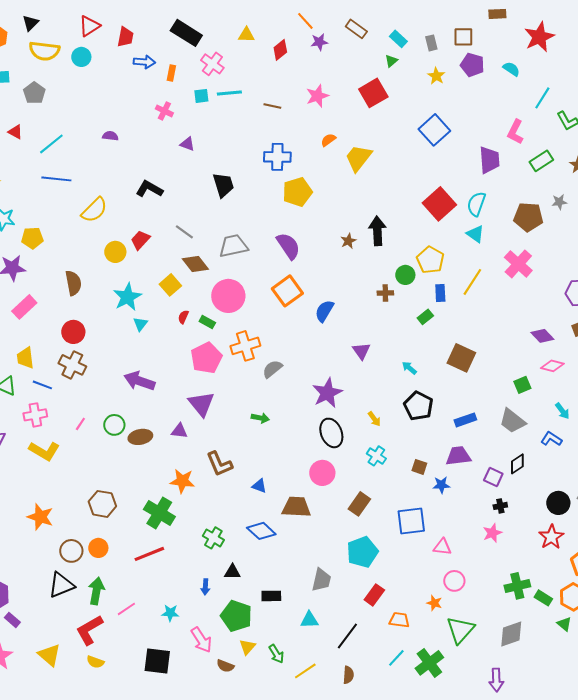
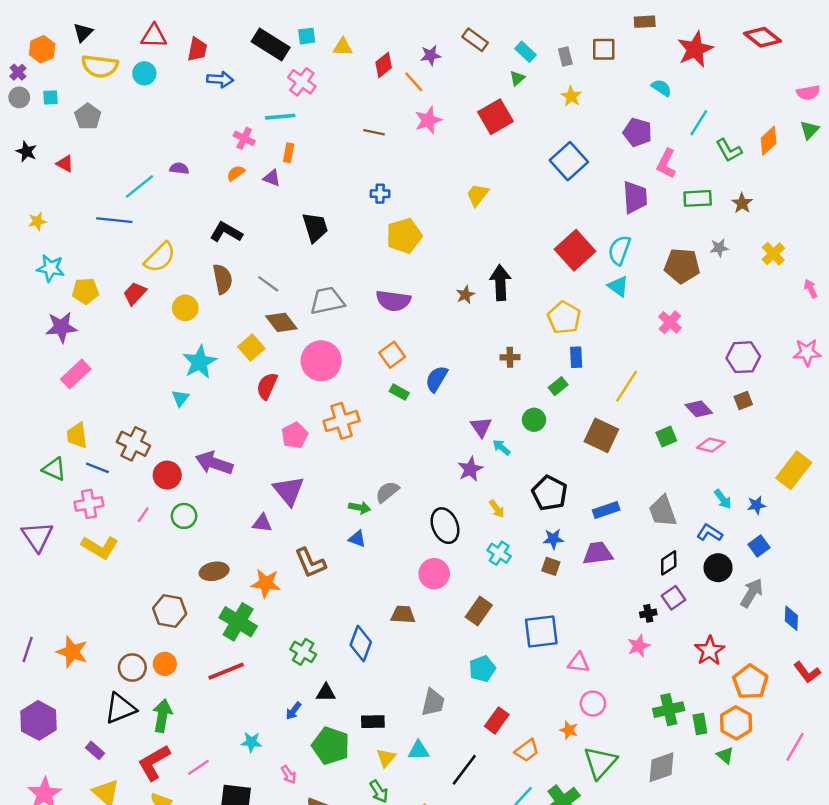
orange line: (305, 21) -> (414, 82), moved
red triangle: (89, 26) -> (154, 36), turned 35
purple pentagon: (472, 65) -> (637, 132), moved
orange rectangle: (171, 73) -> (289, 153), moved
cyan line: (229, 93) -> (280, 117), moved
cyan square: (201, 96) -> (307, 36), moved
orange semicircle: (328, 140) -> (236, 173), moved
cyan line: (51, 144) -> (140, 186), moved
blue cross: (277, 157) -> (380, 194), size x0.6
yellow trapezoid: (358, 158) -> (477, 195), size x0.7
green rectangle: (541, 161) -> (698, 198), turned 30
red trapezoid: (140, 240) -> (135, 293), moved
purple semicircle: (288, 246) -> (393, 301), turned 132
pink cross: (518, 264) -> (670, 322), size x0.7
green circle: (405, 275) -> (534, 420), moved
yellow line: (472, 282) -> (627, 386), moved
brown semicircle: (73, 283) -> (223, 279), moved
orange square: (287, 291) -> (392, 355), size x0.7
red semicircle: (183, 317) -> (267, 386), size x1.6
green rectangle: (207, 322) -> (399, 392), moved
cyan triangle: (140, 324) -> (180, 398), moved
red circle: (73, 332) -> (167, 475), moved
pink pentagon: (206, 358) -> (295, 435), size x0.7
cyan arrow: (409, 368) -> (502, 447), moved
gray semicircle: (272, 369) -> (387, 492), moved
green square: (522, 385) -> (666, 437), moved
purple star: (327, 393) -> (470, 469), moved, size x0.7
gray trapezoid: (512, 421) -> (663, 511), turned 32
brown ellipse: (140, 437) -> (214, 571), moved
purple square: (493, 477) -> (674, 598), moved, turned 30
blue star: (441, 485) -> (553, 539), moved
blue triangle: (259, 486) -> (357, 539), moved
black circle: (558, 503) -> (718, 568), moved
brown trapezoid: (296, 507) -> (403, 615), size x0.7
orange star: (40, 517) -> (72, 652), moved
blue diamond: (261, 531) -> (361, 643), turned 68
cyan pentagon: (362, 552) -> (482, 669), size x0.7
blue arrow: (205, 587) -> (293, 711), turned 35
green rectangle: (543, 598) -> (700, 724), turned 48
pink line: (126, 609) -> (198, 767), moved
purple rectangle: (12, 620) -> (95, 750), moved
orange trapezoid: (399, 620) -> (527, 750), turned 135
pink arrow: (201, 640) -> (289, 775), size x0.6
yellow triangle: (247, 647) -> (386, 758), moved

